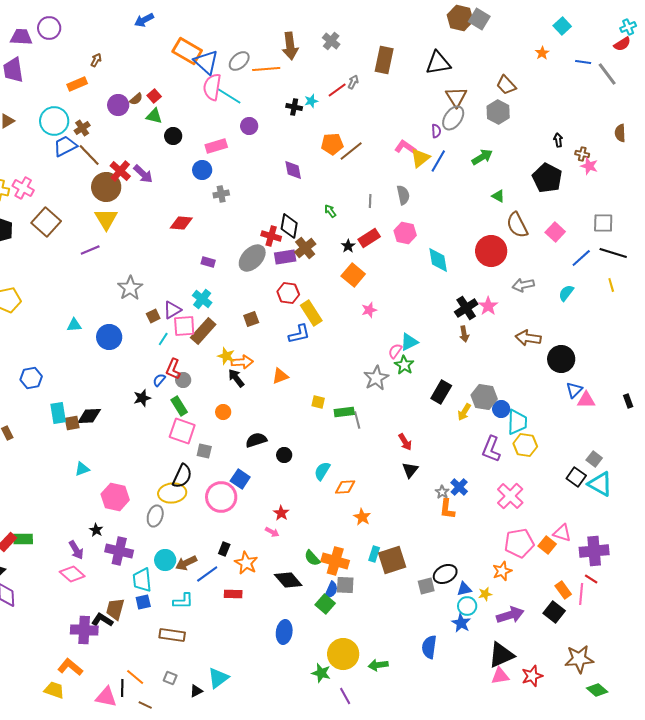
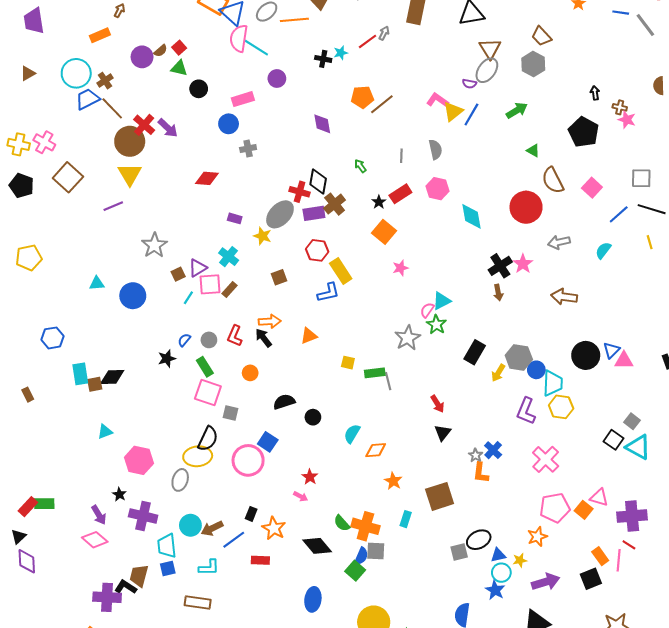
purple semicircle: (436, 131) -> (469, 84), turned 104
brown rectangle: (203, 331) -> (230, 290), size x0.6
yellow star: (226, 356) -> (262, 236), moved
black circle: (561, 359) -> (586, 355), moved
red L-shape: (173, 369) -> (235, 336), moved
brown square: (392, 560) -> (440, 496), moved
black square: (554, 612) -> (591, 579), turned 30

